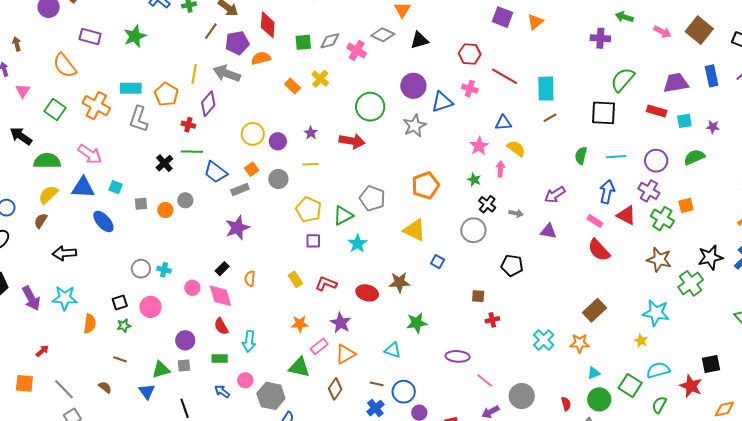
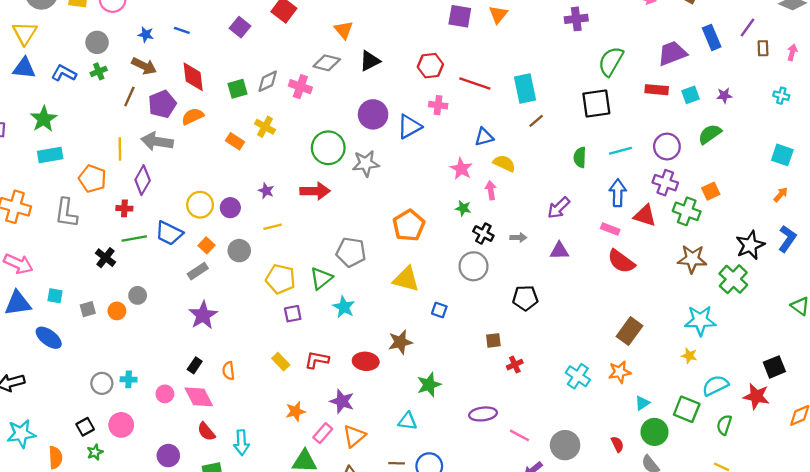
cyan rectangle: (131, 88) -> (50, 155), moved
gray star: (415, 126) -> (366, 163), moved, turned 30
blue trapezoid: (216, 172) -> (169, 233), moved

